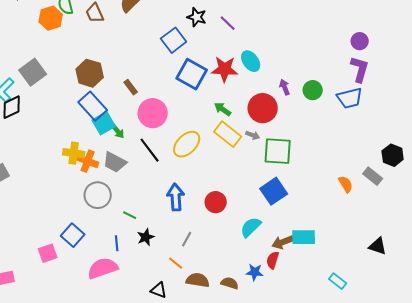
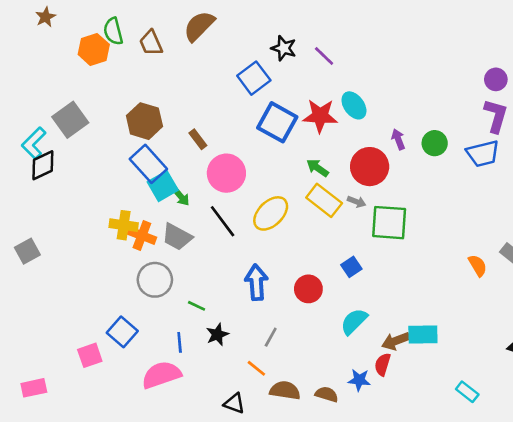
blue square: (274, 191) -> (351, 267), moved, size x0.6

